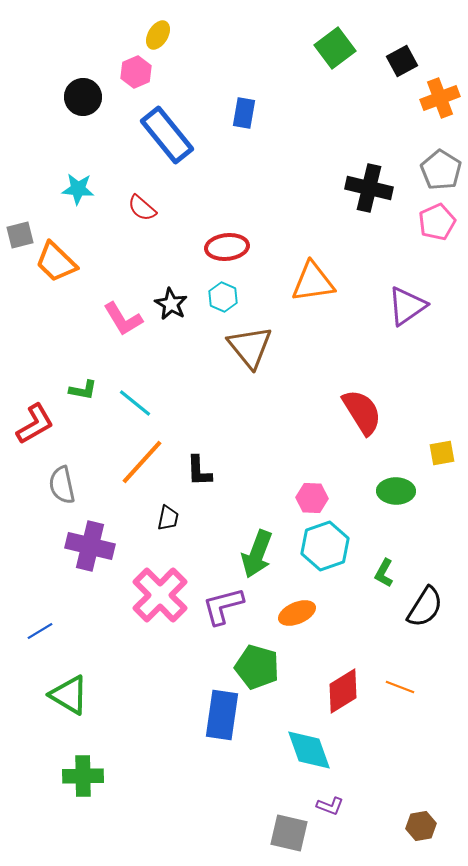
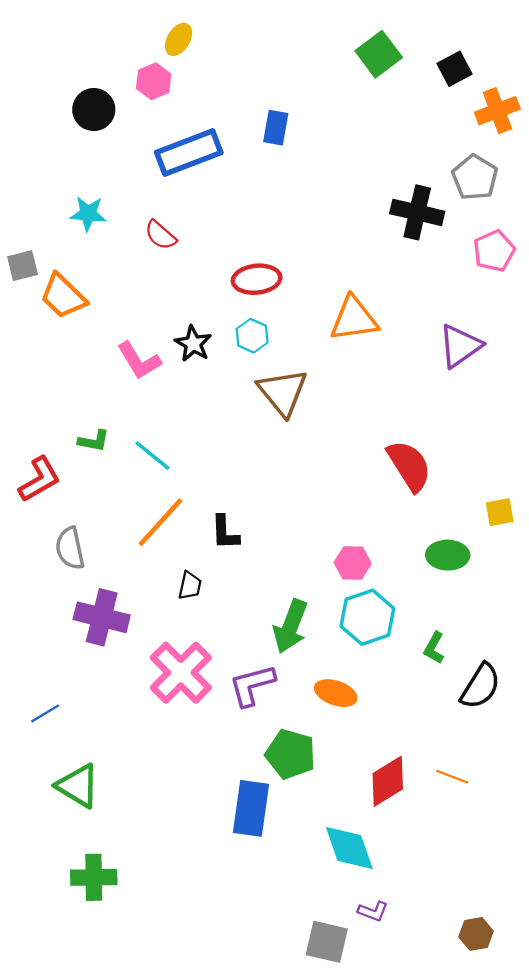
blue rectangle: (167, 135) -> (189, 153), turned -72
gray pentagon: (441, 170) -> (475, 177), moved
orange ellipse: (297, 613) -> (336, 693), turned 42

